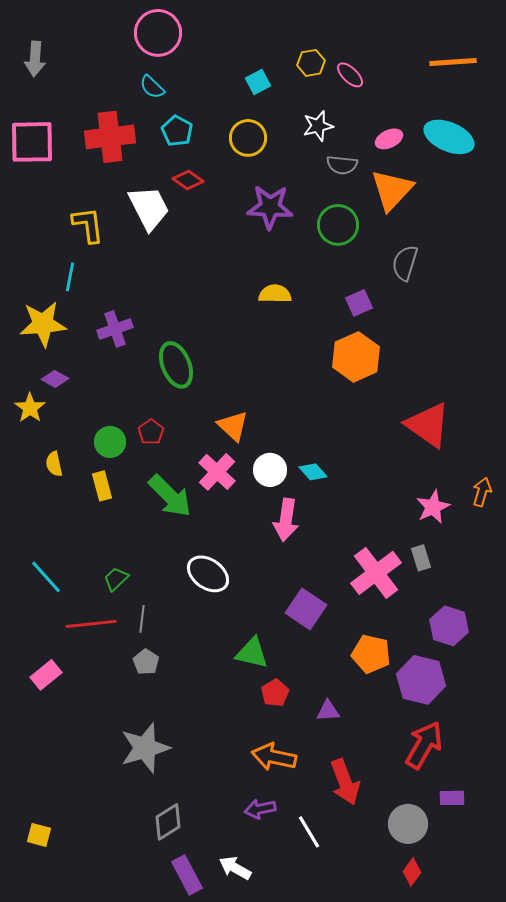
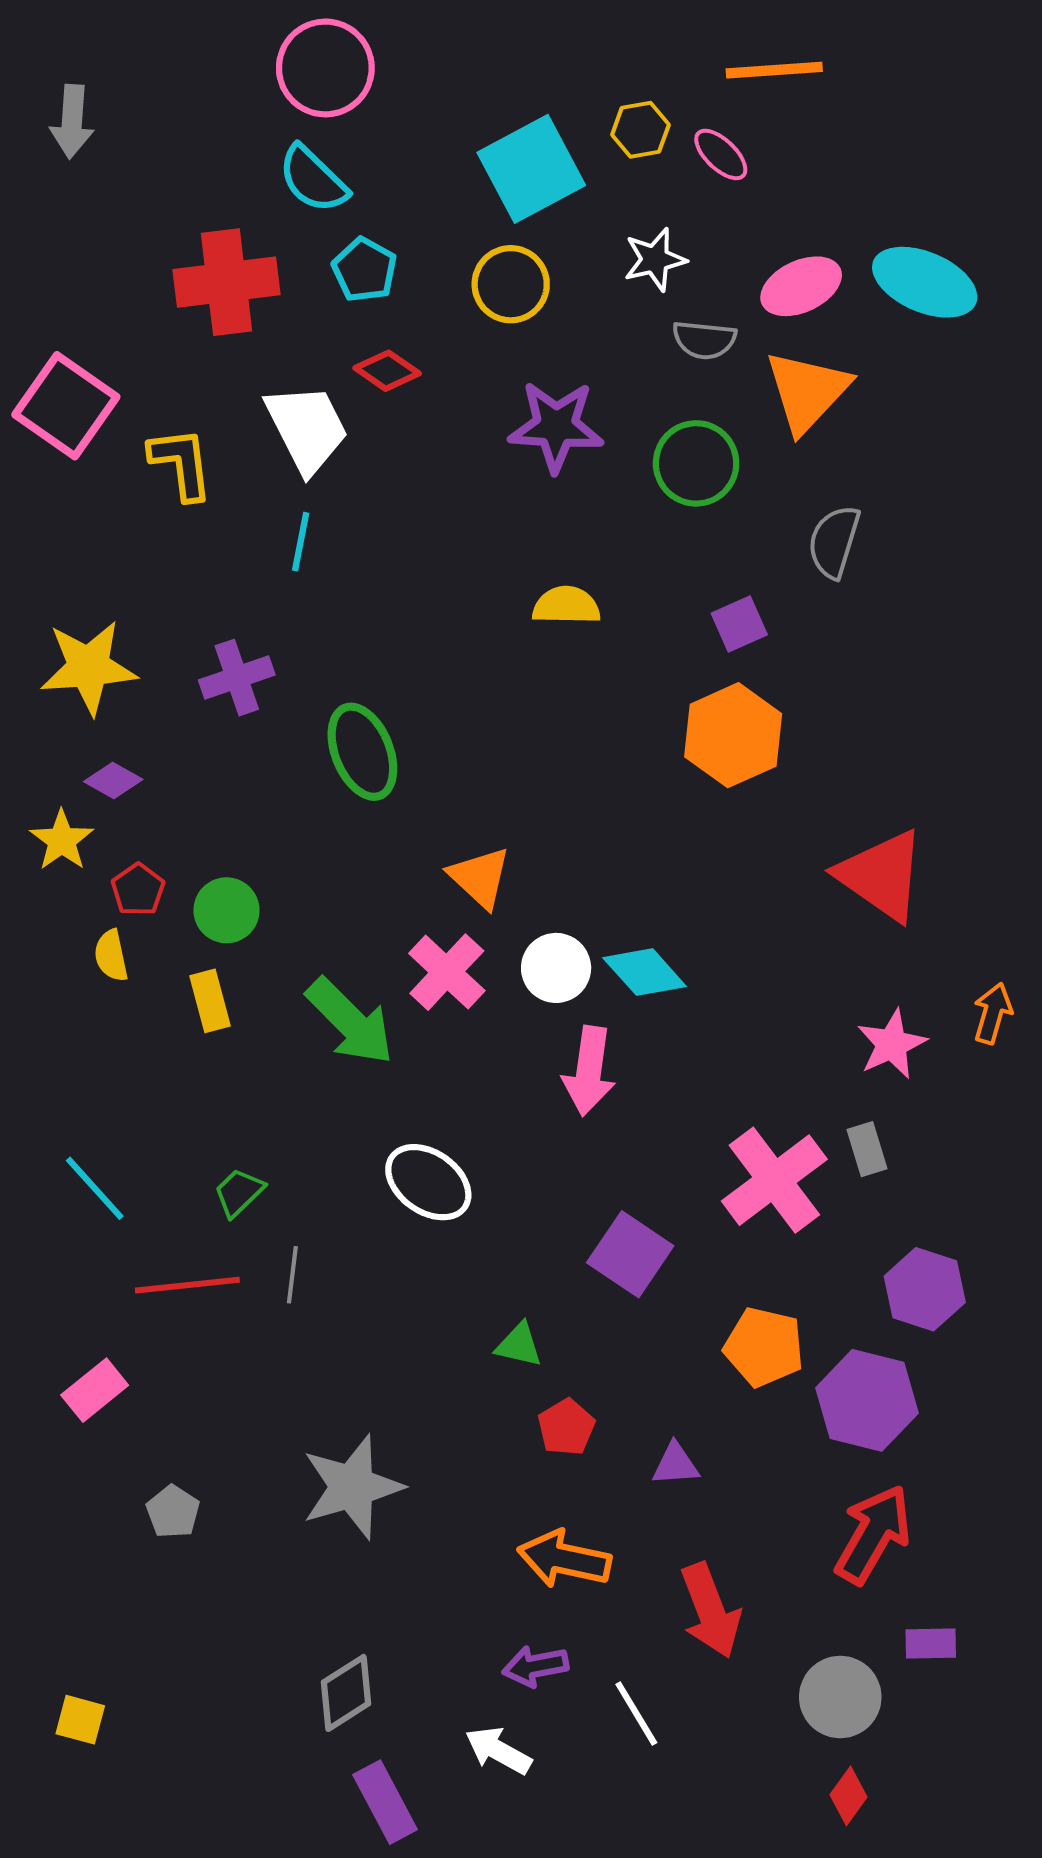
orange line: (453, 62) -> (774, 70), moved
cyan square: (258, 82) -> (531, 169), size x2.0
cyan semicircle: (152, 87) -> (313, 179), size x1.4
pink ellipse: (389, 139) -> (801, 286), size x1.4
pink square: (32, 142) -> (66, 406), moved, turned 36
cyan line: (70, 277) -> (301, 542), moved
red pentagon: (151, 432) -> (138, 890), moved
cyan diamond: (313, 472) -> (645, 972), size x1.4
green triangle: (252, 653) -> (519, 1345), size x0.7
gray pentagon: (146, 662) -> (173, 1512), moved
gray star: (145, 748) -> (352, 1487), moved
white arrow: (235, 868) -> (498, 1751), moved

